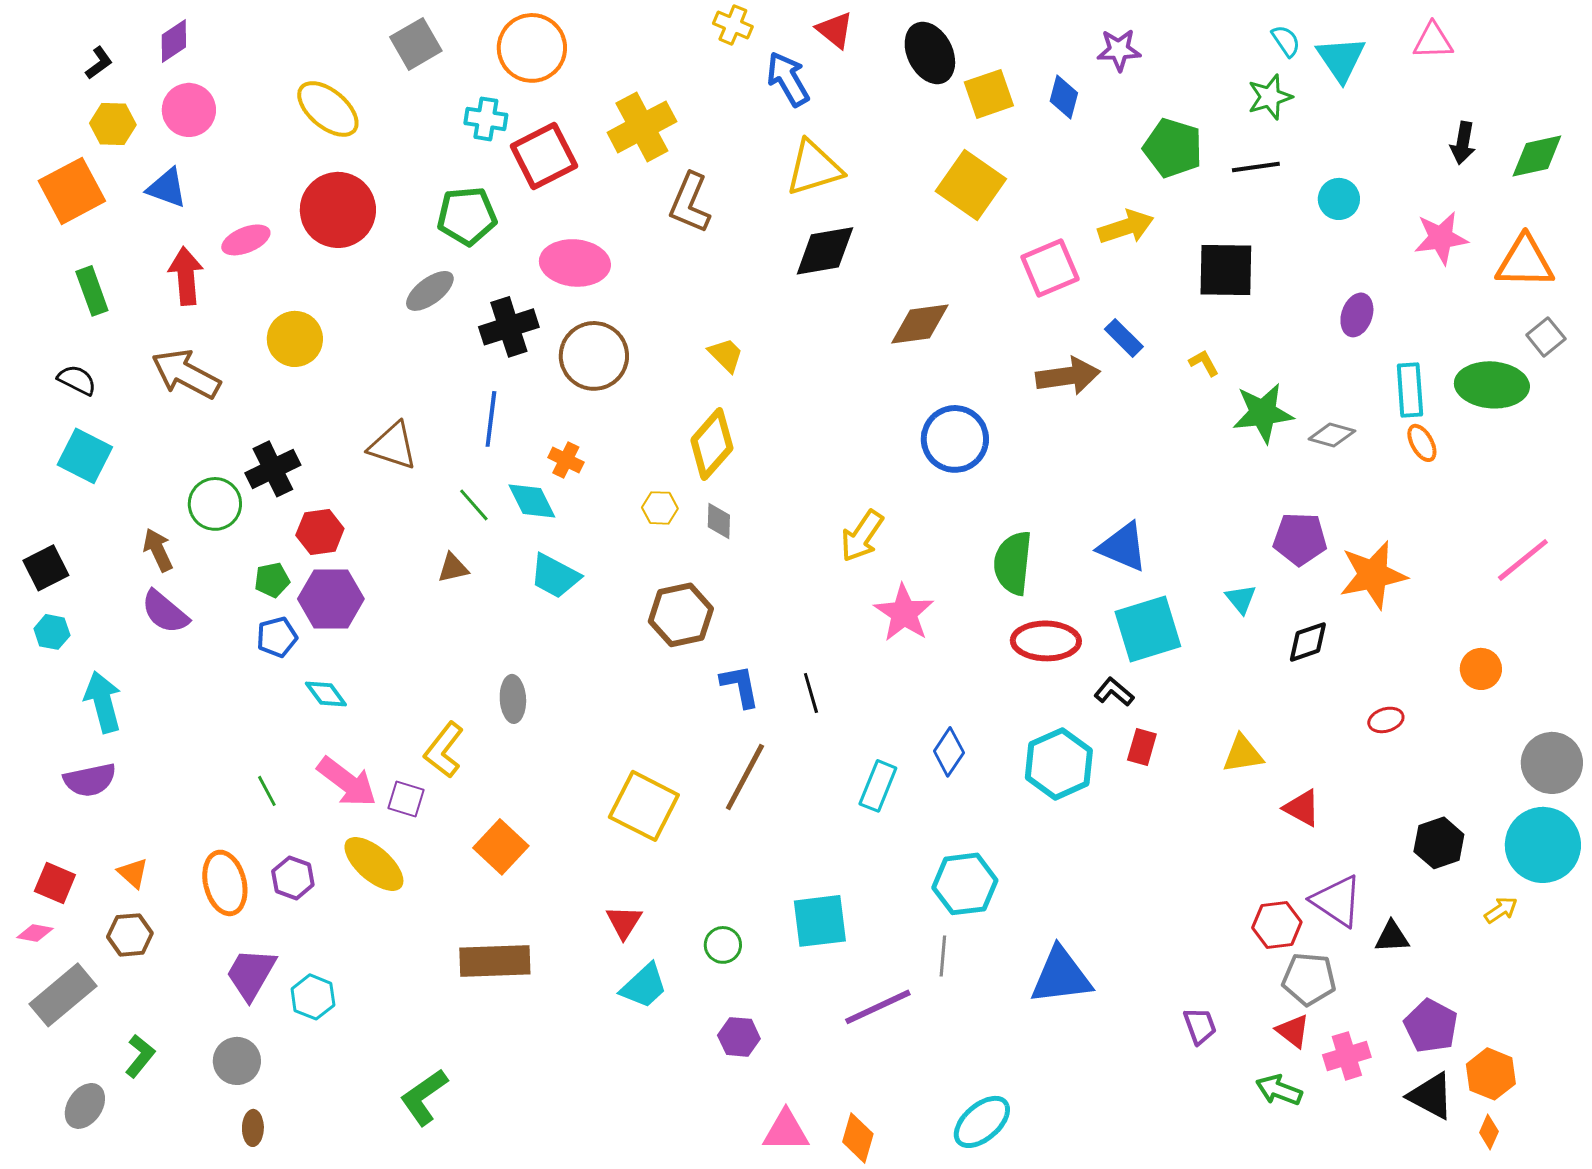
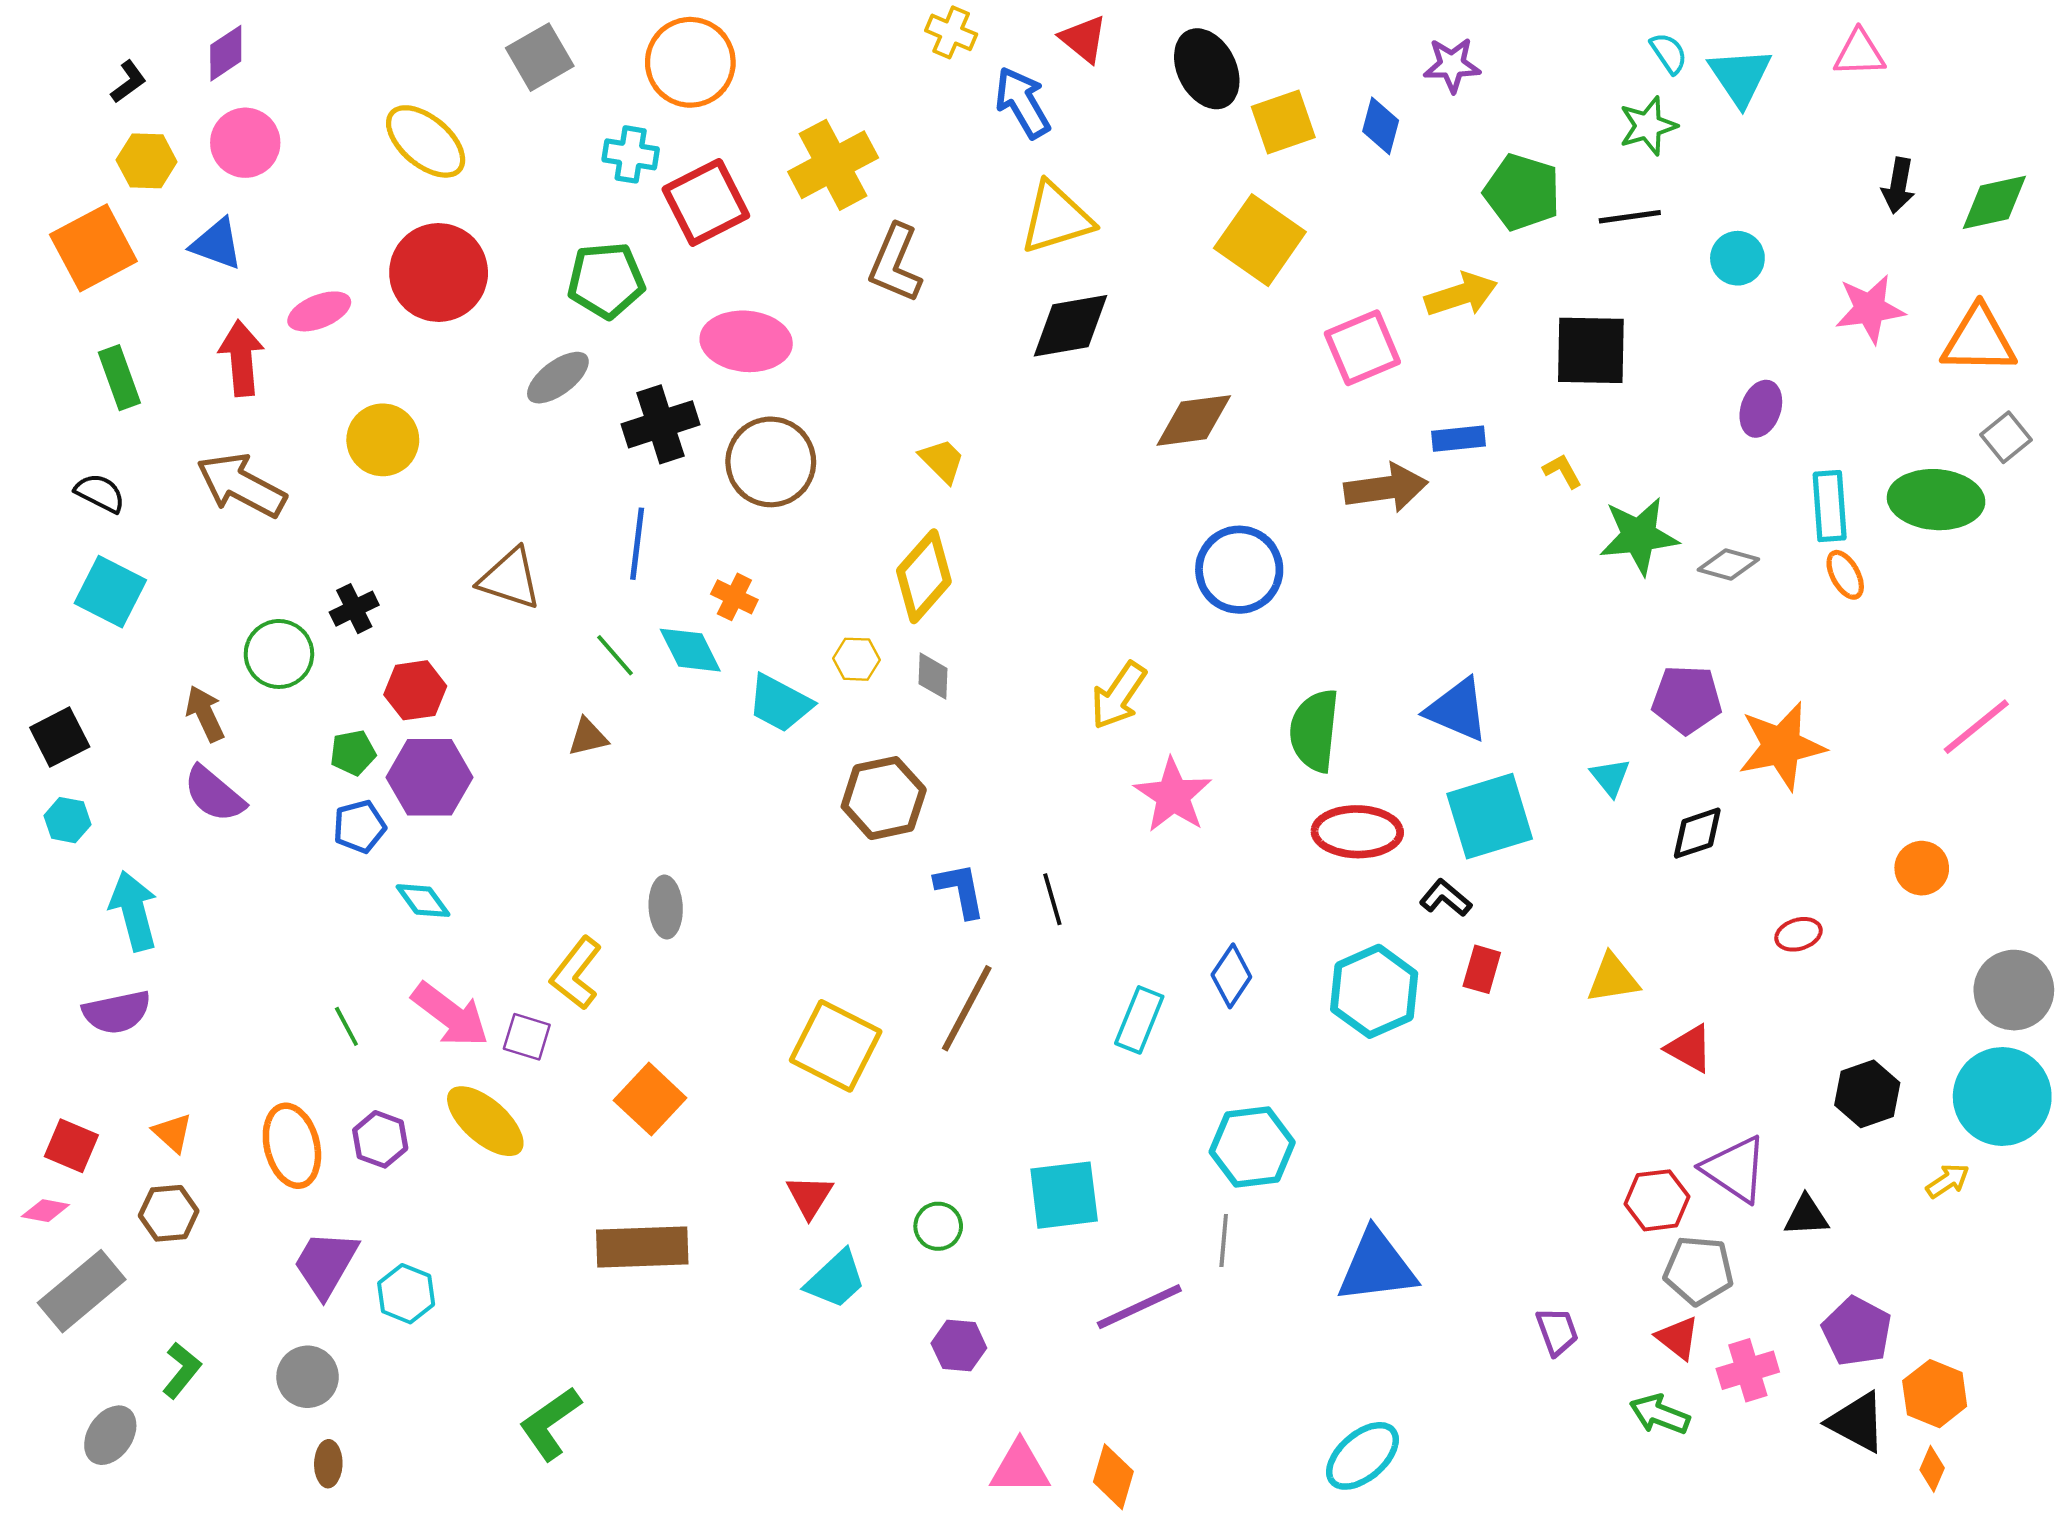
blue rectangle: (1124, 338) -> (1458, 439), turned -51
black cross: (273, 469) -> (354, 609), size x0.7
cyan trapezoid: (555, 576) -> (780, 703), moved
cyan ellipse: (982, 1122) -> (1362, 1456), moved

